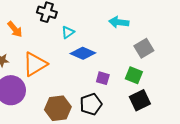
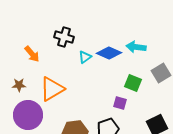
blue diamond: (83, 53) -> (109, 53), moved
green square: (134, 75) -> (133, 83), moved

